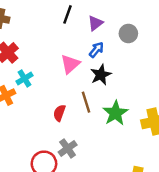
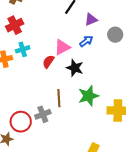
black star: (101, 75) -> (75, 68), moved, turned 30
brown line: (86, 102) -> (59, 98), moved
red semicircle: (59, 113) -> (48, 62), moved

